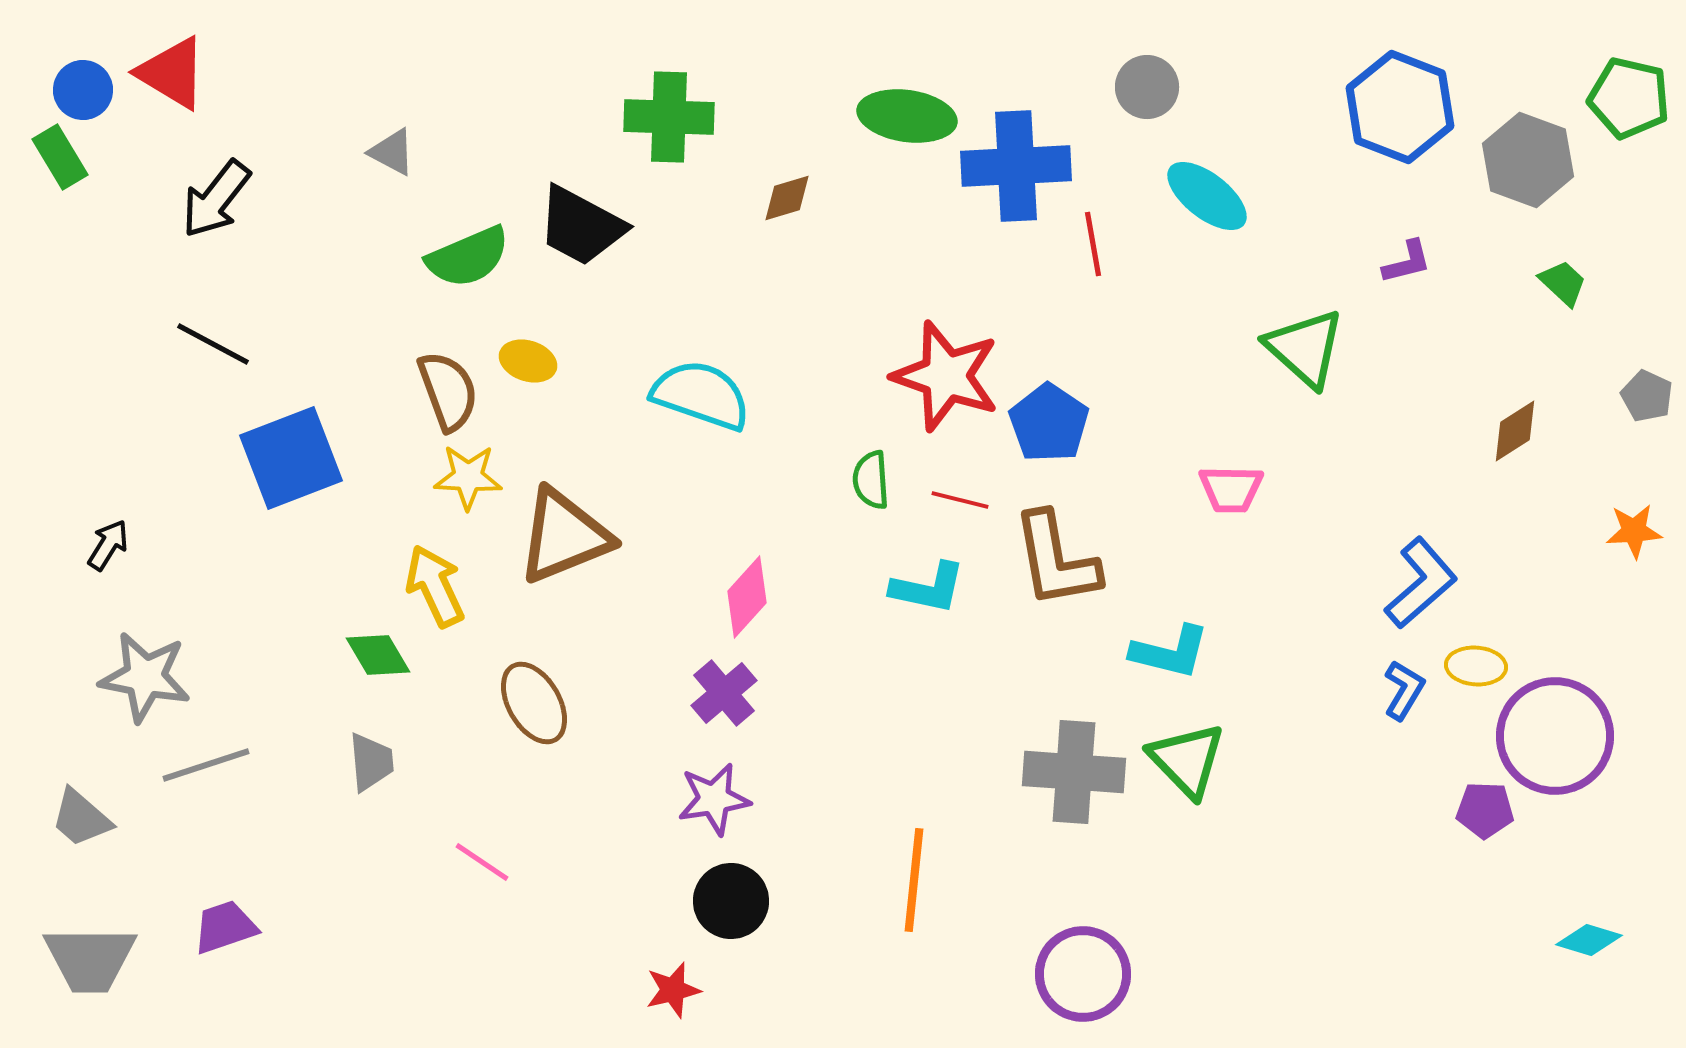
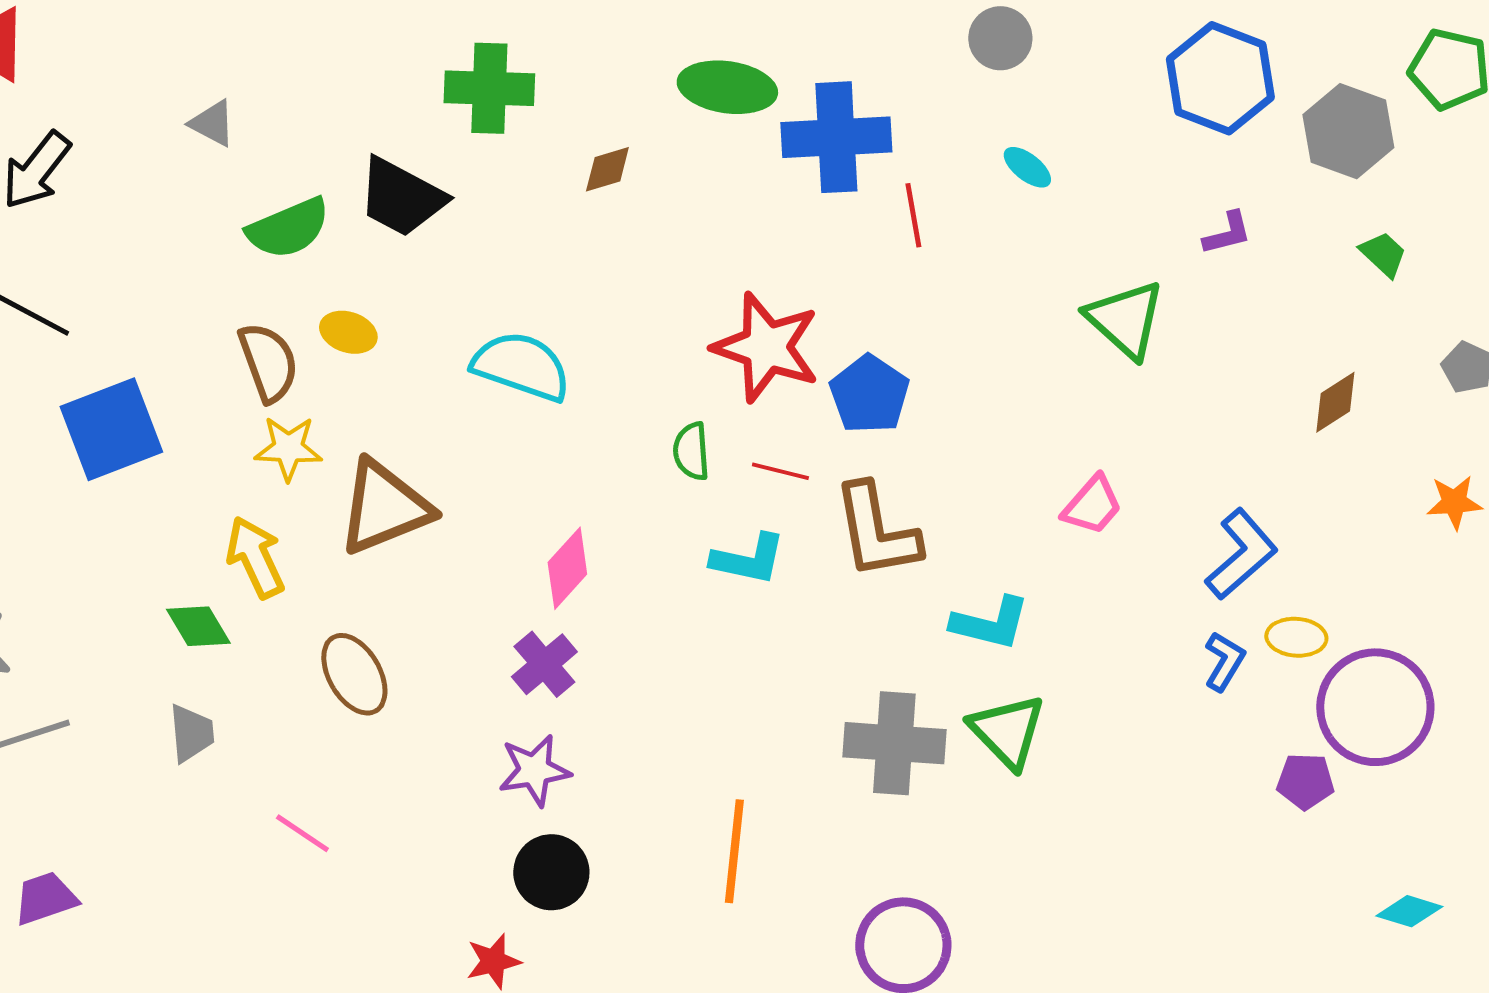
gray circle: (1147, 87) -> (1000, 38), moved
cyan ellipse: (1207, 196) -> (1027, 167), size x0.6
pink trapezoid: (1231, 489) -> (1092, 505), moved, turned -50

